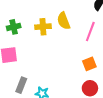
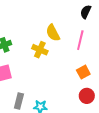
yellow cross: (43, 27) -> (40, 50), moved, turned 35

